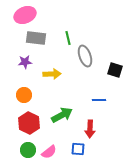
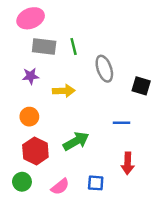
green line: (68, 38) -> (74, 47), moved
red arrow: (90, 129) -> (128, 163), moved
green circle: (28, 150) -> (22, 182), moved

